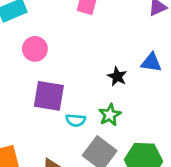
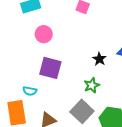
cyan semicircle: (76, 120) -> (30, 91), moved

